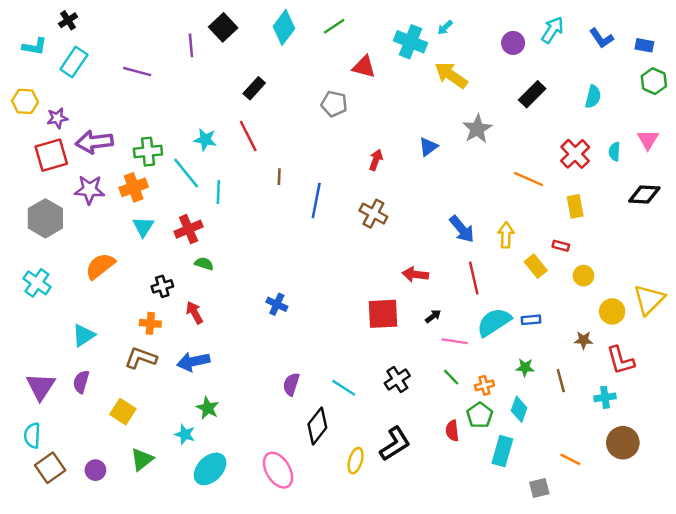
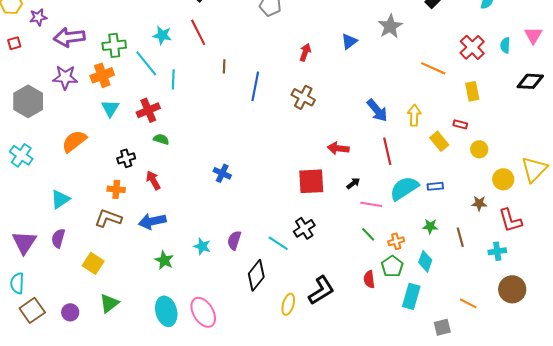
red square: (51, 155) -> (14, 43), moved, size x0.5
black cross: (397, 379) -> (304, 228), moved
cyan star: (185, 434) -> (202, 246), moved
cyan ellipse: (210, 469) -> (166, 311), turned -60
pink ellipse: (278, 470) -> (203, 312), moved

